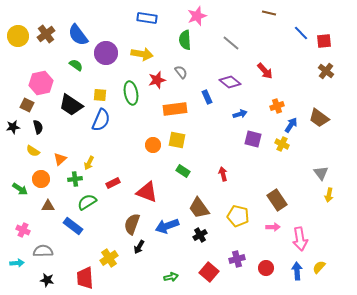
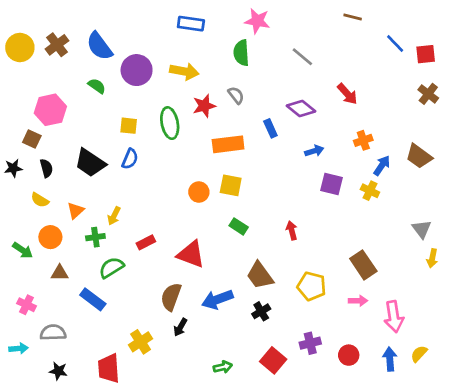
pink star: (197, 16) -> (257, 21), turned 30
black trapezoid: (71, 105) -> (90, 163), moved
blue semicircle: (101, 120) -> (130, 159), size x0.7

